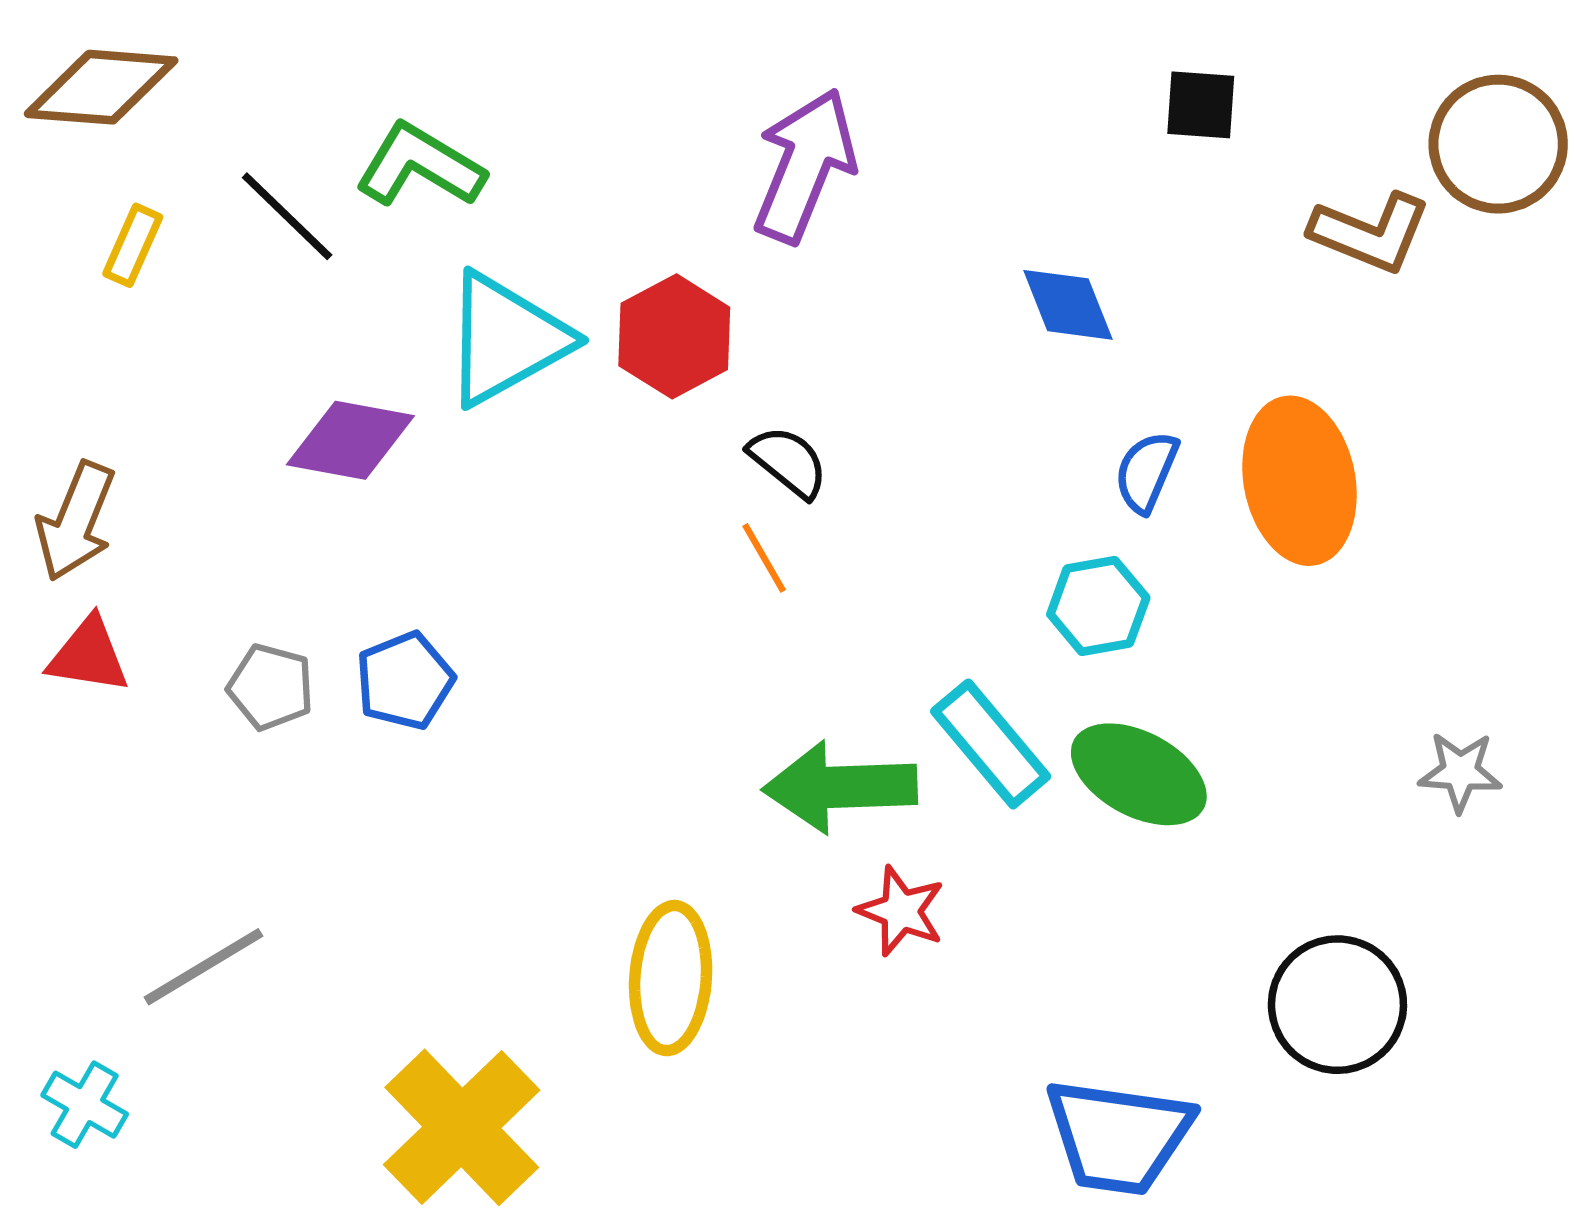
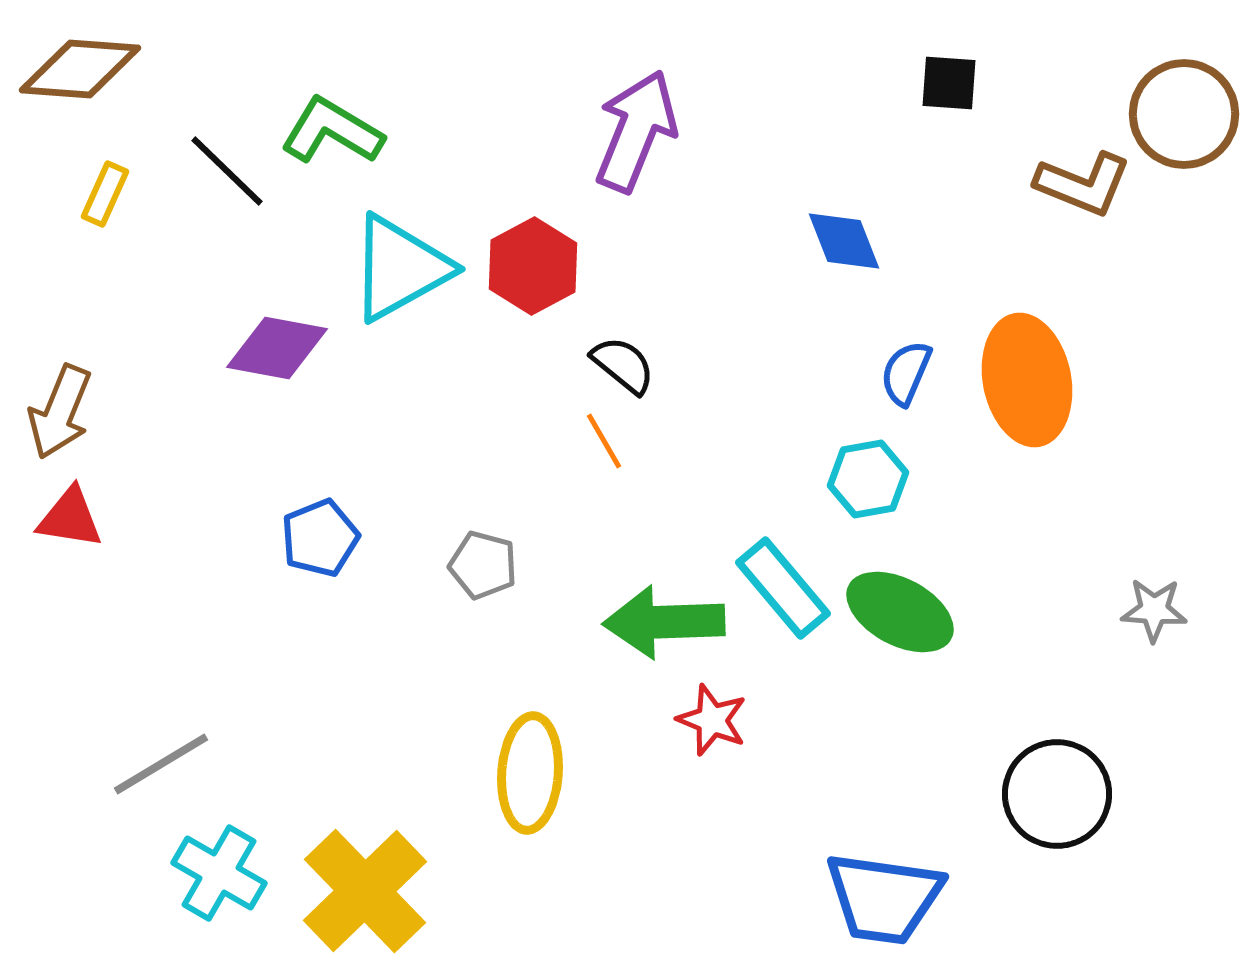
gray pentagon: (271, 687) -> (483, 565), moved
cyan cross: (85, 1105) -> (219, 873), moved, size x1.4

